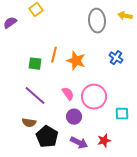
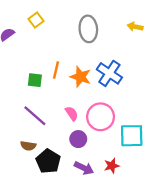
gray ellipse: (97, 21) -> (88, 29), moved
blue cross: (116, 58) -> (109, 73), moved, size x1.6
cyan square: (122, 114) -> (132, 136), size x1.6

